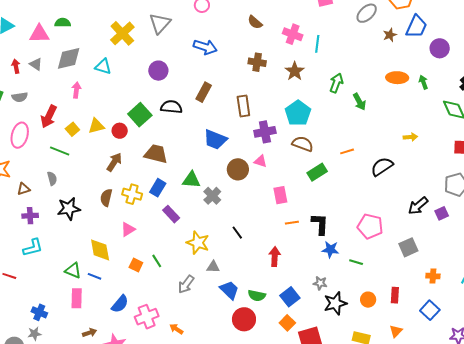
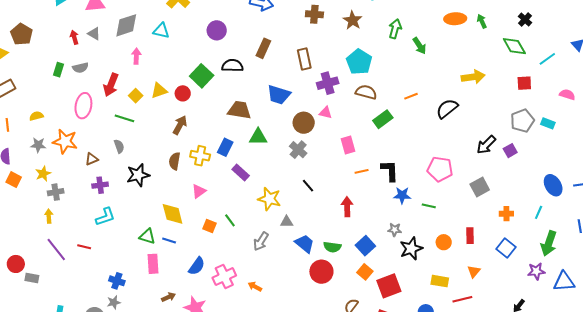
yellow arrow: (410, 137) -> (473, 77), size x1.6
brown trapezoid: (156, 154) -> (239, 110), moved
gray cross: (212, 196) -> (298, 150), moved

